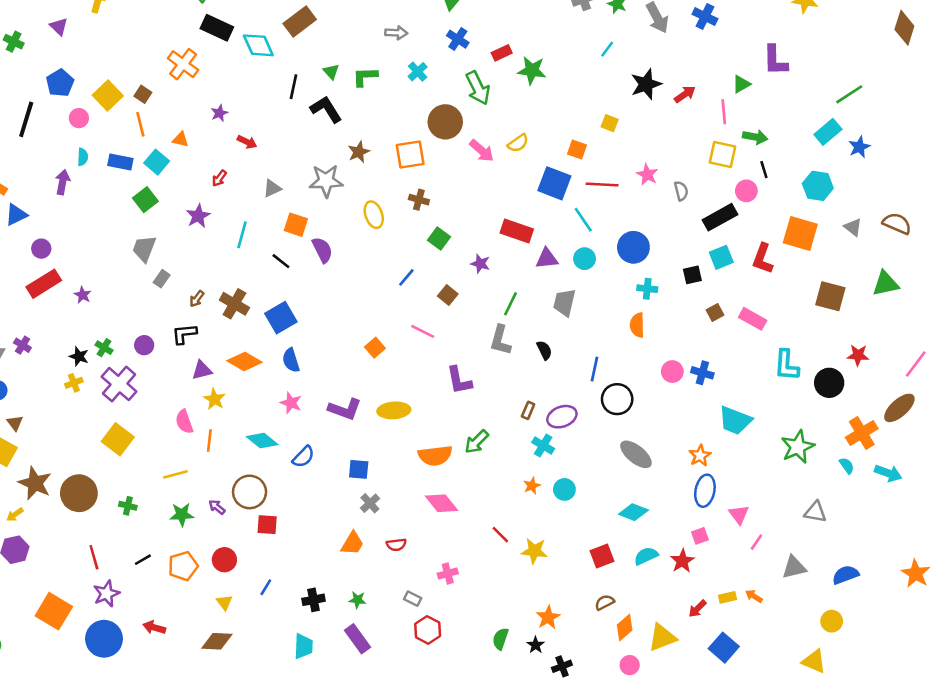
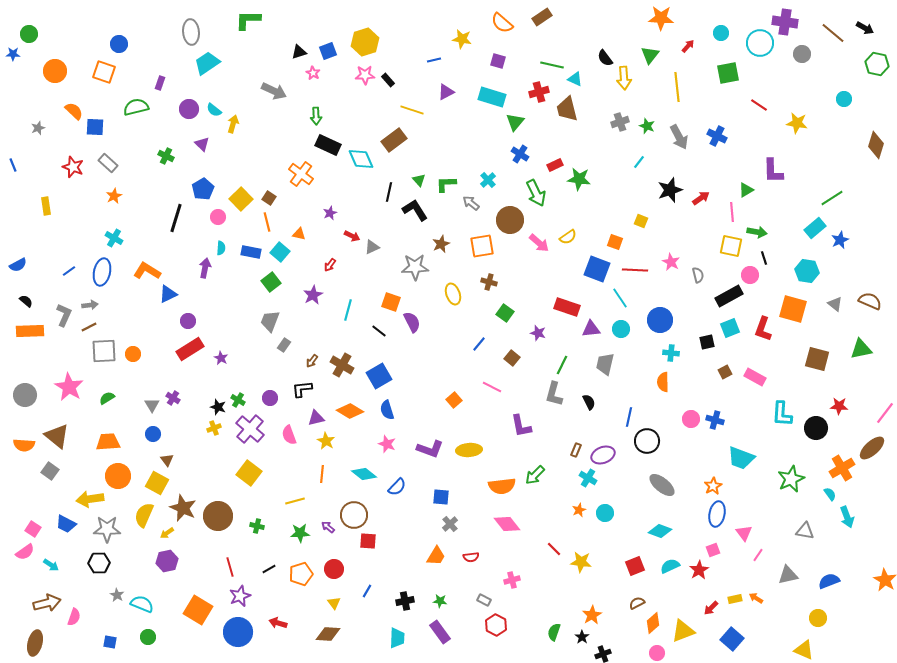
gray arrow: (396, 33) -> (471, 203), moved, turned -144
gray triangle: (272, 188) -> (372, 247), moved
pink semicircle: (184, 422) -> (289, 435), moved
cyan arrow: (888, 473) -> (847, 517), moved, turned 50

